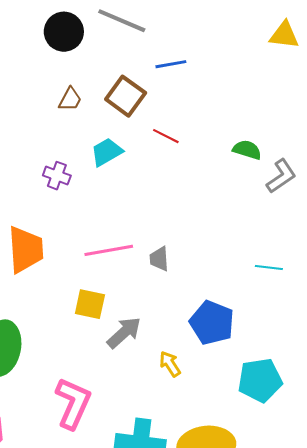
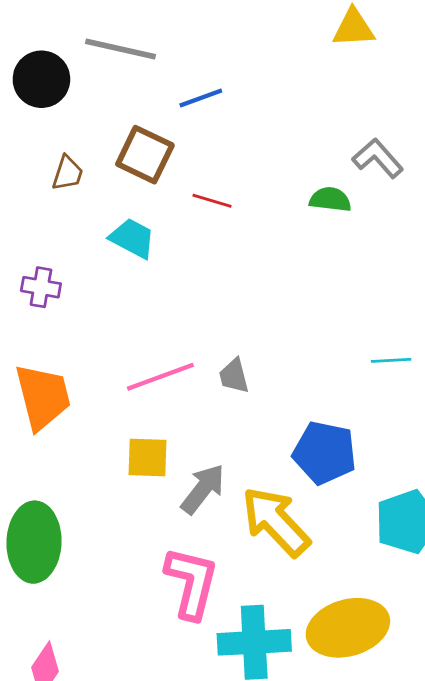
cyan trapezoid: (107, 152) -> (132, 238), turned 68
purple cross: (57, 176) -> (41, 287), moved
gray L-shape: (281, 176) -> (378, 158), moved, turned -87
yellow arrow: (170, 364) -> (276, 522), size x2.0
pink L-shape: (73, 403) -> (191, 583), moved

